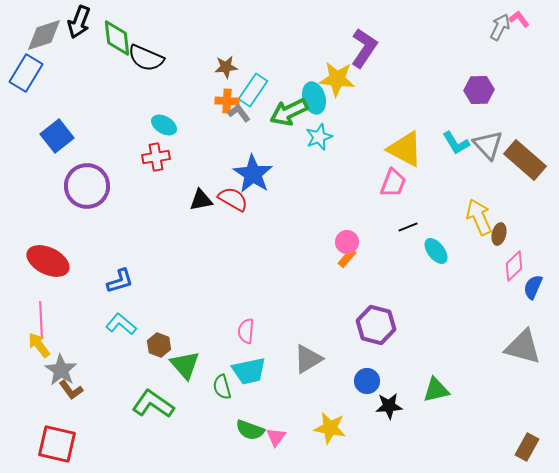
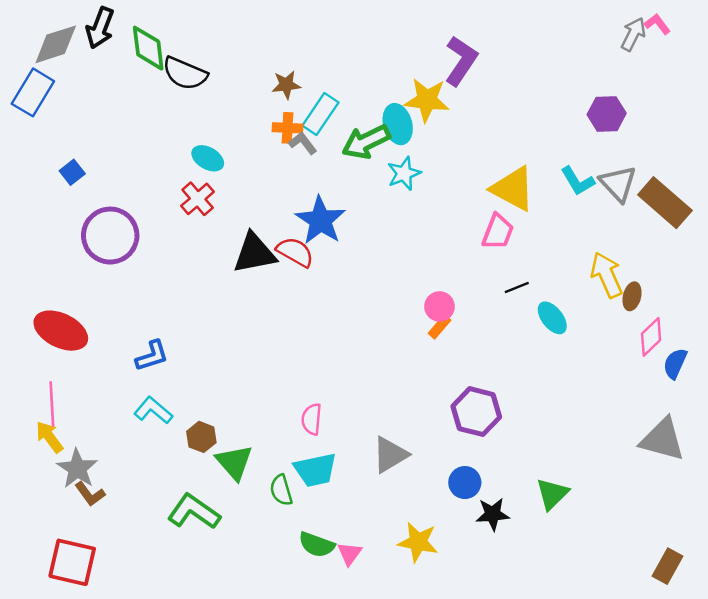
blue square: (57, 136) -> (72, 172), size x0.6
red cross: (156, 157) -> (198, 199), turned -32
black triangle: (201, 200) -> (255, 253), size x1.5
green triangle: (436, 390) -> (552, 494), turned -32

